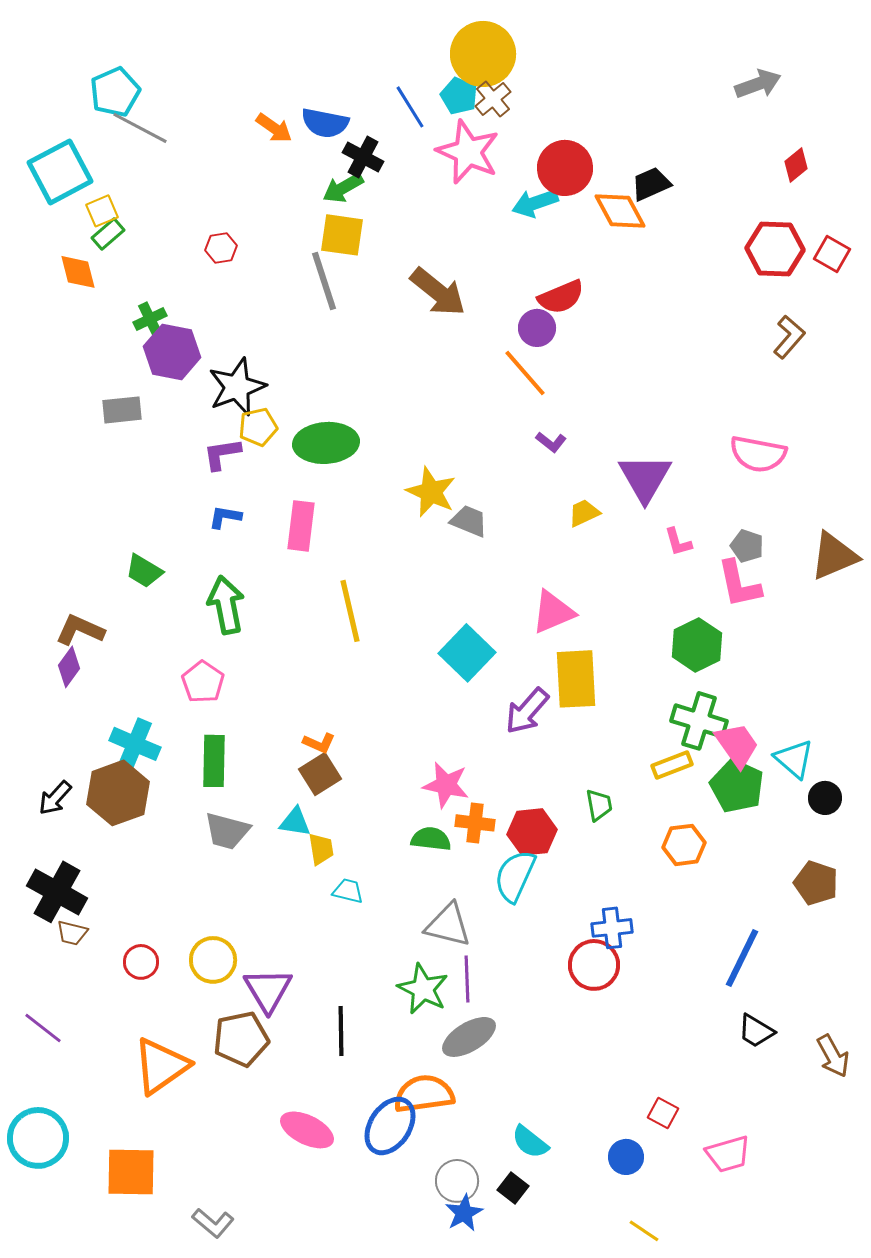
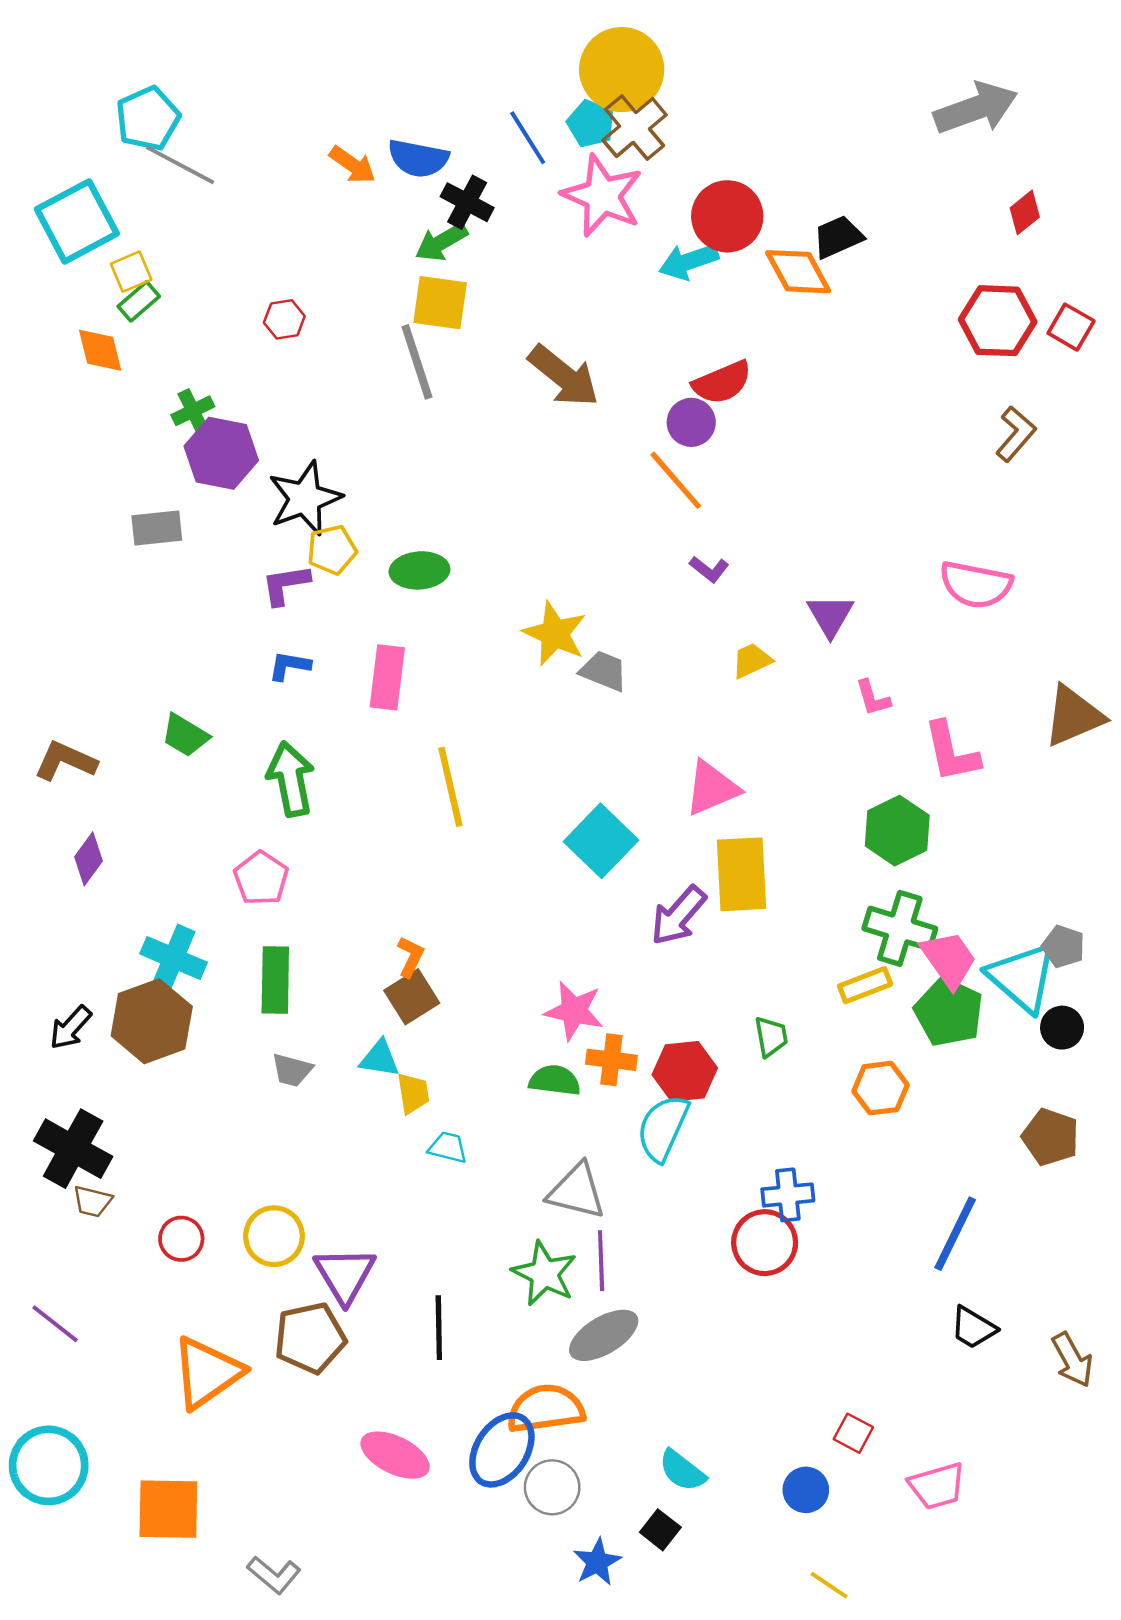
gray arrow: (758, 84) -> (976, 108), size x1.4
brown cross: (493, 99) -> (635, 127), size x1.4
green ellipse: (326, 443) -> (419, 570), size x0.7
purple triangle: (645, 478) -> (830, 616), size x0.7
gray pentagon: (747, 546) -> (1063, 946), moved
brown L-shape: (80, 630) -> (65, 761), moved
orange L-shape: (319, 743) -> (410, 957), turned -88
cyan triangle: (794, 759) -> (1022, 977), size x1.4
gray trapezoid: (227, 831) -> (292, 1070), size x0.7
gray circle: (457, 1181) -> (552, 1487), moved

